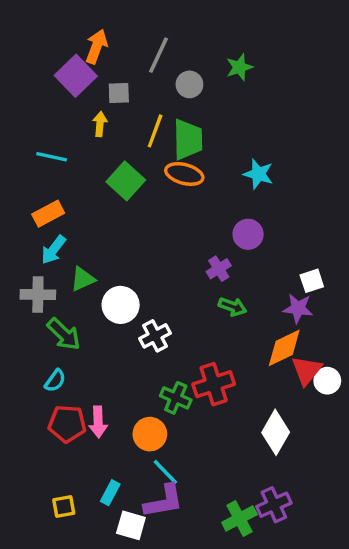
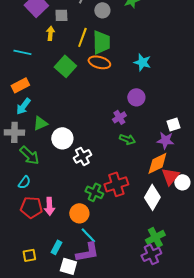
white diamond: (276, 432) -> (152, 197), moved
green cross: (239, 518) -> (155, 237), moved

